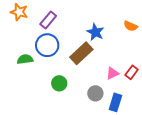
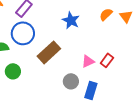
orange semicircle: (131, 26) -> (106, 14), turned 112
brown rectangle: (81, 53) -> (49, 52), moved
green circle: (59, 83) -> (13, 71), moved

